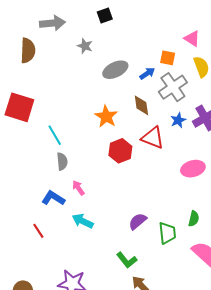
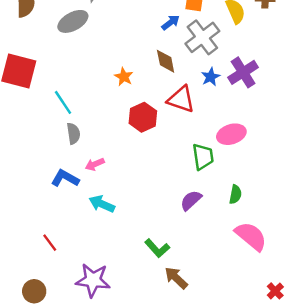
gray ellipse: (115, 70) -> (73, 21), moved
orange star: (106, 116) -> (124, 77), size x0.7
pink arrow: (78, 188) -> (95, 164), turned -77
purple semicircle: (138, 221) -> (191, 200), moved
red line: (38, 231) -> (50, 243), moved
green trapezoid: (167, 233) -> (203, 157), moved

